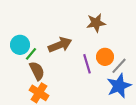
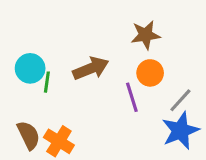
green line: (31, 54) -> (47, 82), turned -32
orange circle: (105, 57) -> (150, 73), moved
brown semicircle: (37, 71) -> (29, 135), moved

